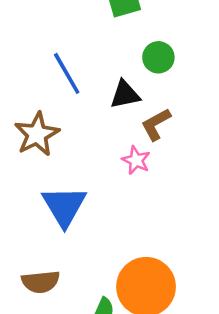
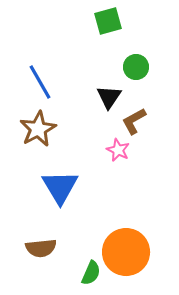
blue line: (67, 73) -> (40, 82), moved
black triangle: (125, 95) -> (109, 97), turned -44

